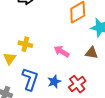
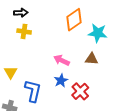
yellow cross: (25, 44) -> (24, 31), moved
blue star: (54, 82) -> (61, 81), moved

